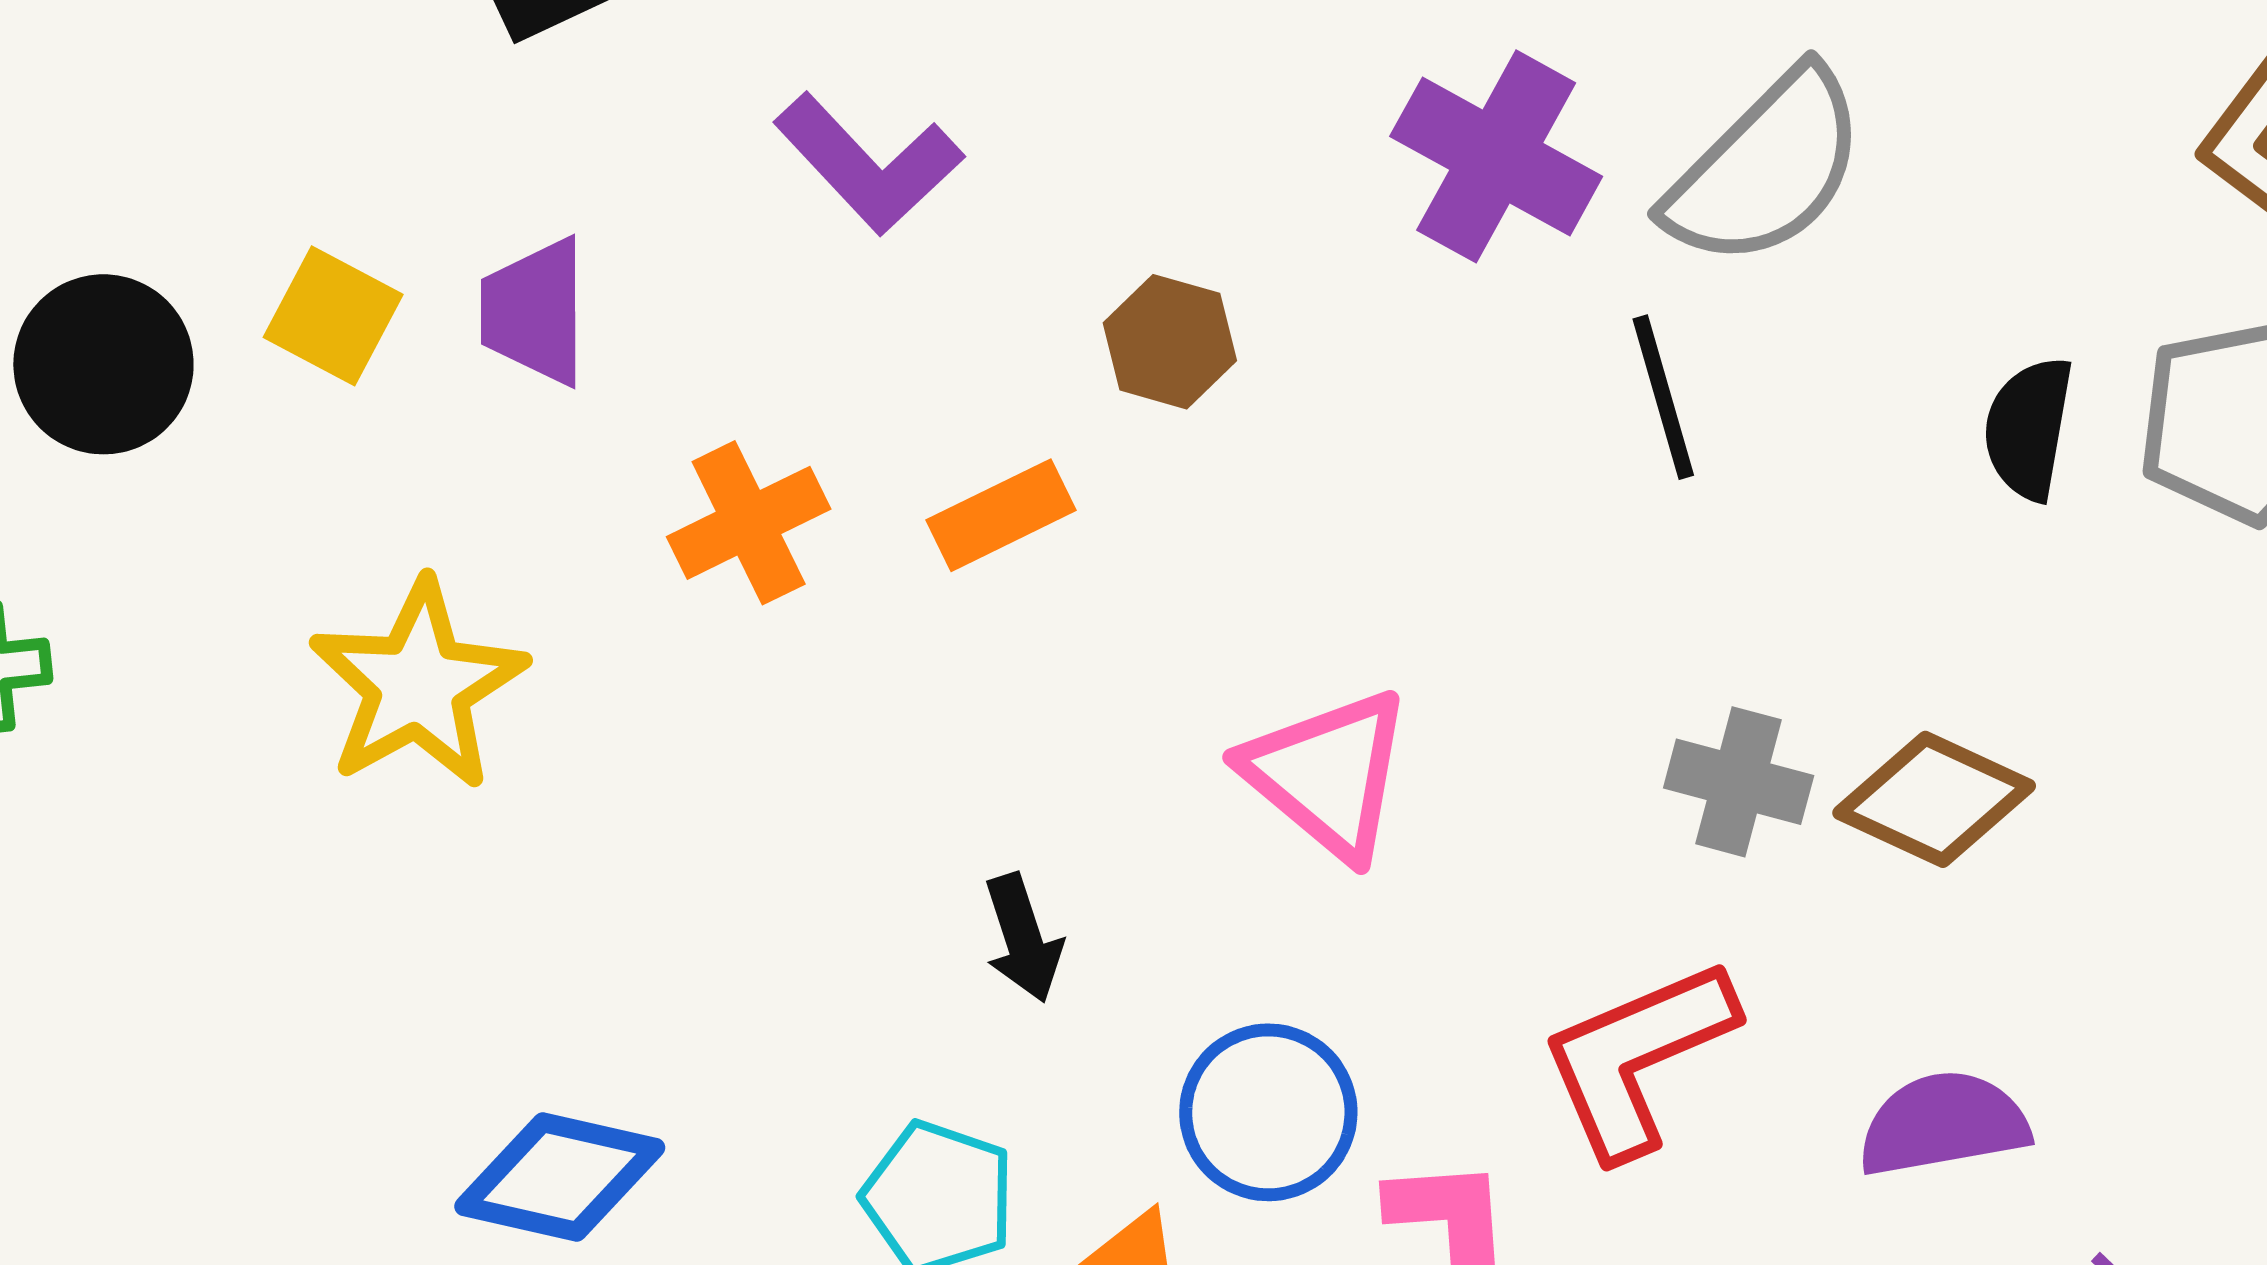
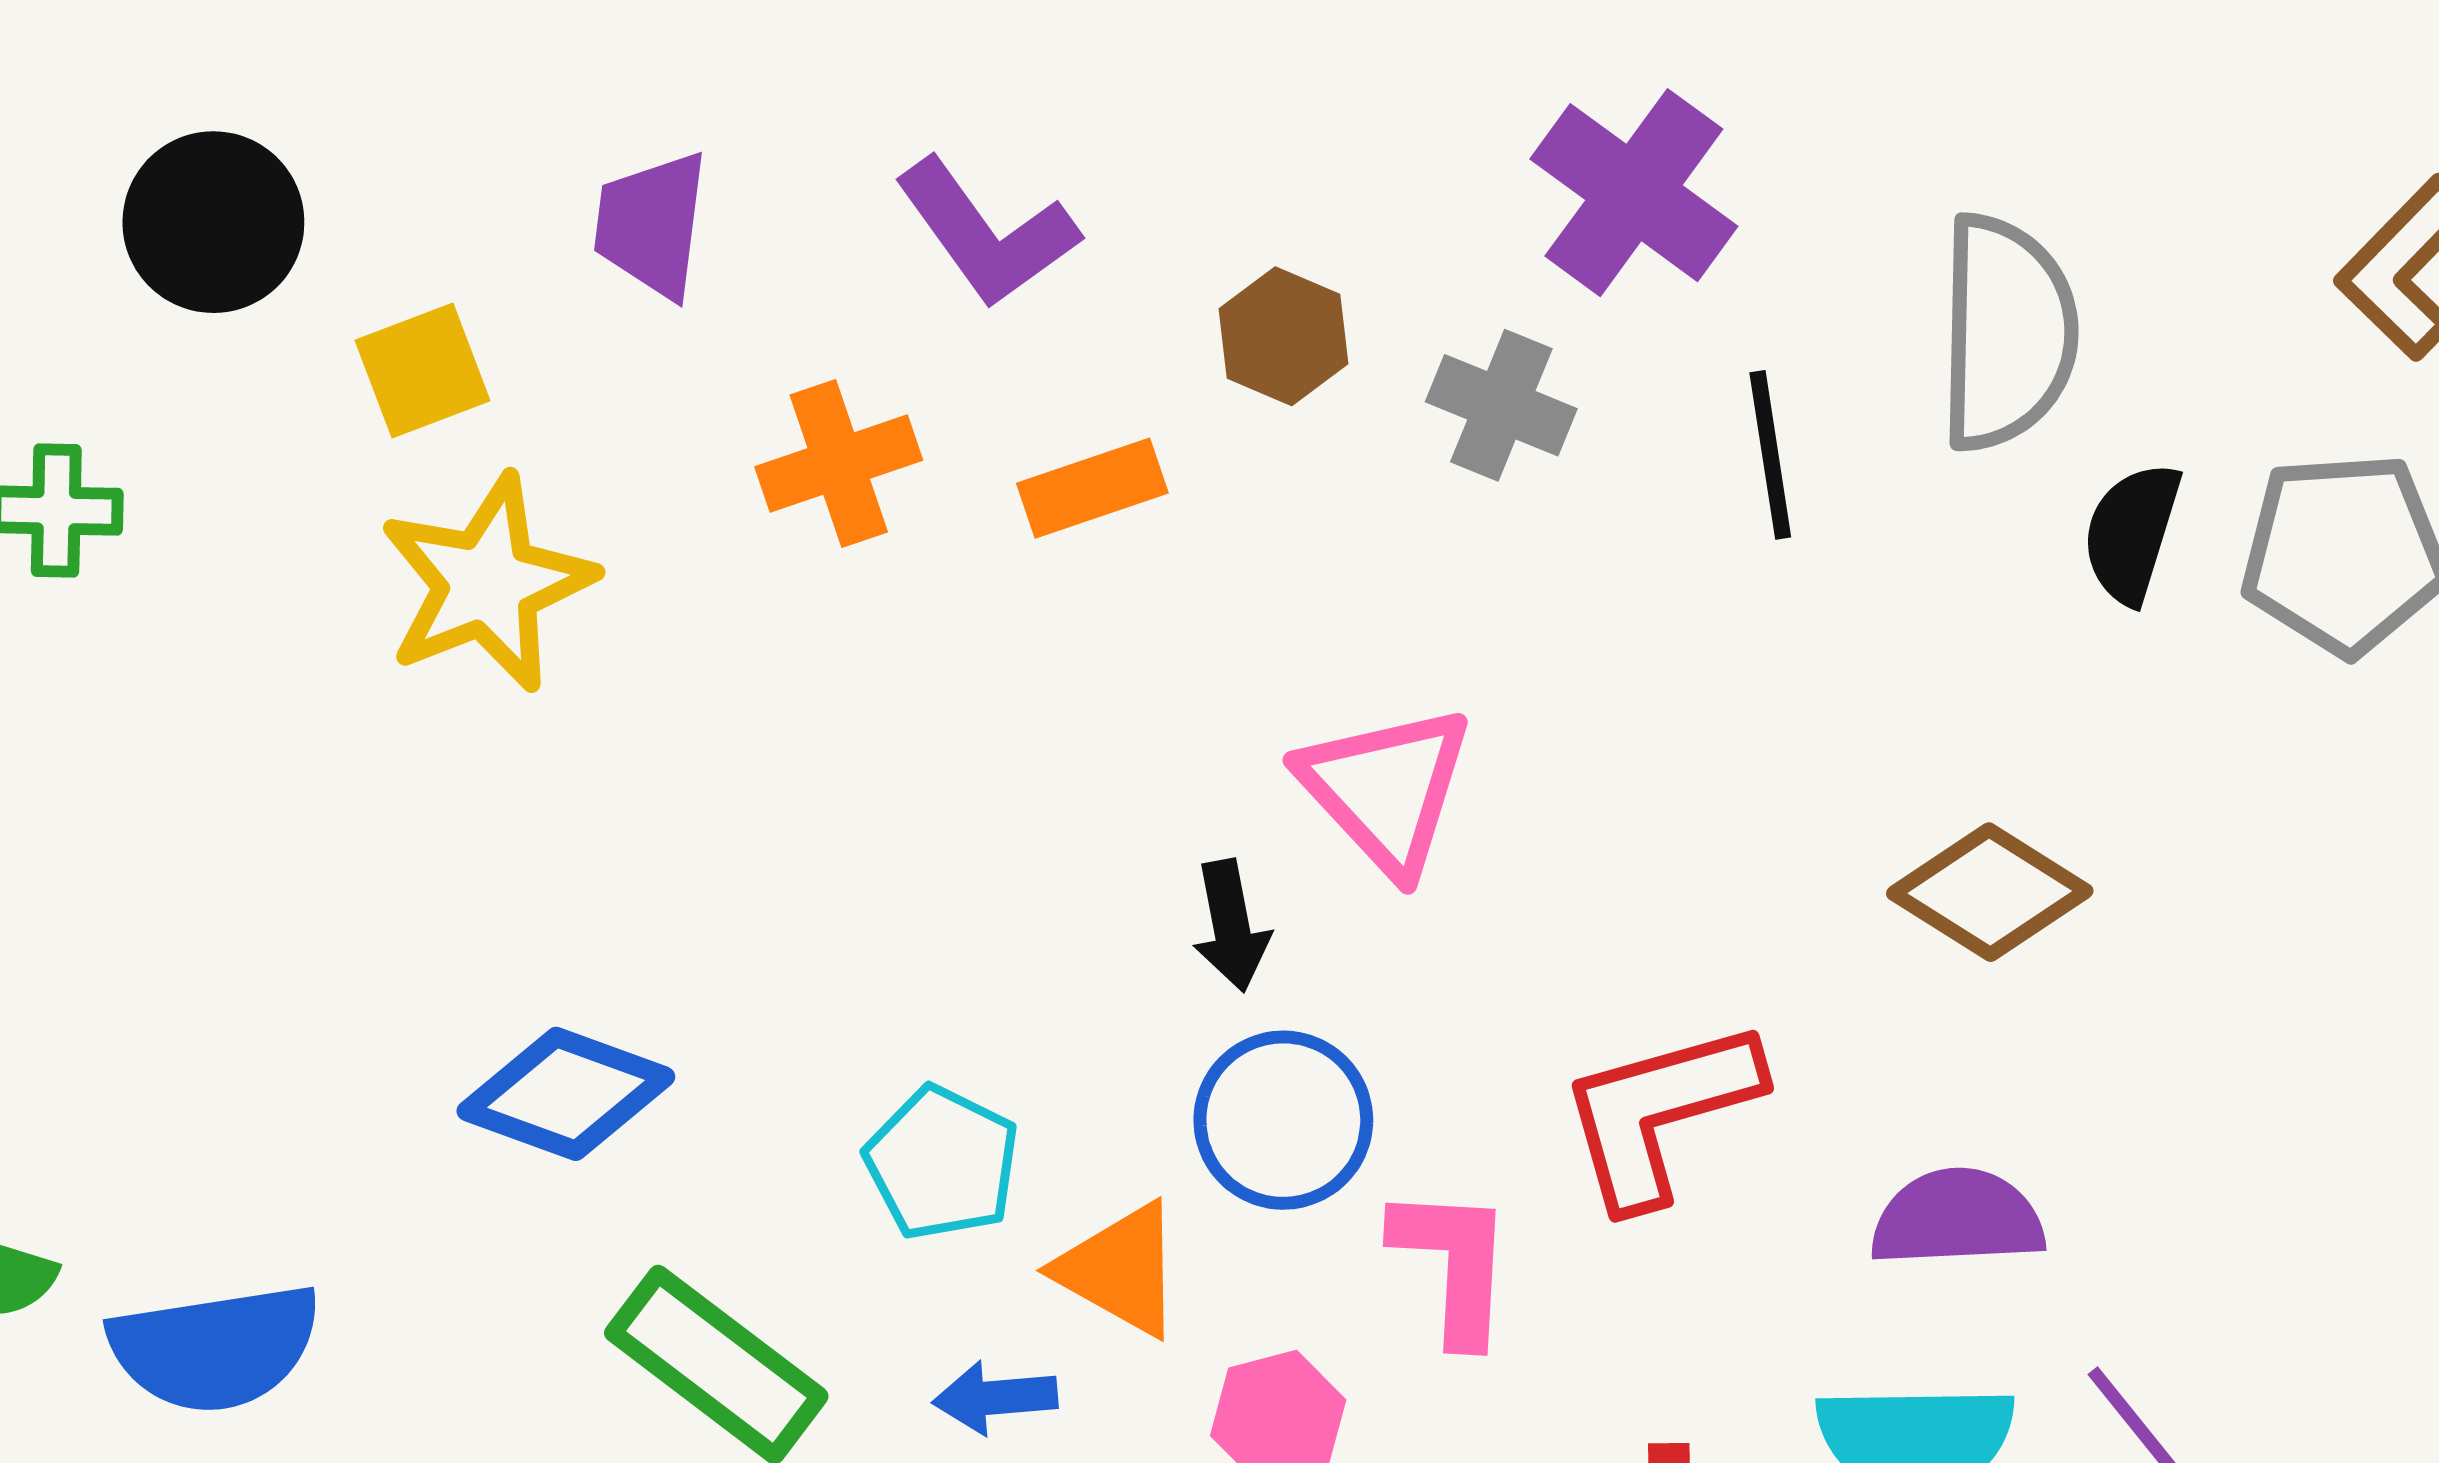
purple L-shape: (869, 164) -> (986, 233), moved
gray semicircle: (1766, 168) -> (2007, 333), moved, turned -51
yellow square: (333, 316) -> (422, 370), moved, turned 34
gray cross: (1739, 782) -> (1501, 405), moved
black arrow: (1023, 938) -> (1231, 926), moved

